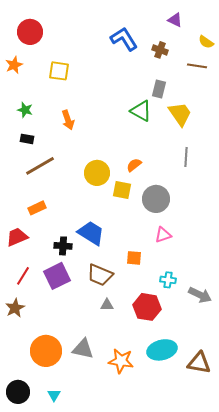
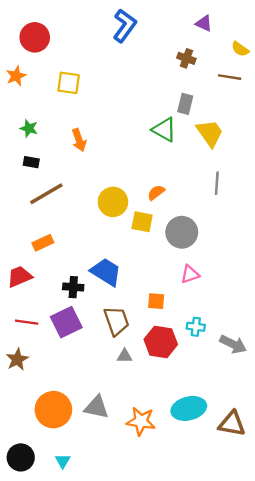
blue L-shape: (124, 39) -> (125, 26), moved, turned 68
brown trapezoid: (100, 275) -> (116, 321), turned -132
red line: (23, 276) -> (27, 322), turned 66
red hexagon: (147, 307) -> (161, 342), moved

